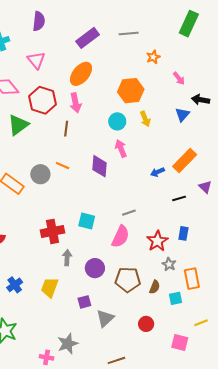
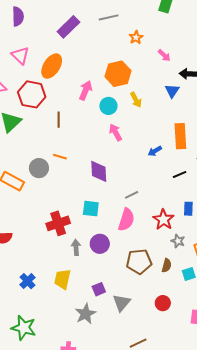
orange ellipse: (81, 74) -> (52, 66), moved
pink arrow: (76, 103) -> (86, 90), moved, turned -138
orange rectangle: (185, 160) -> (180, 136), turned -40
purple diamond: (100, 166) -> (99, 171), moved
purple circle: (95, 268) -> (100, 244), moved
gray star: (68, 344) -> (86, 314), moved

